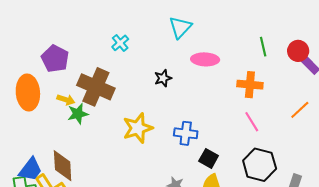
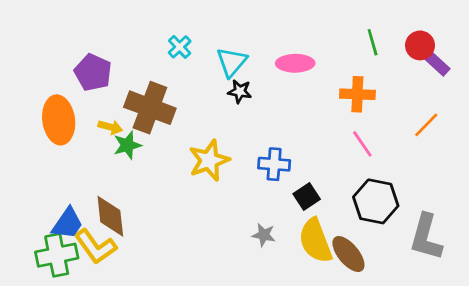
cyan triangle: (180, 27) -> (232, 62), moved
black star: (163, 78) -> (240, 91), turned 30
black square: (209, 158) -> (307, 196), turned 30

